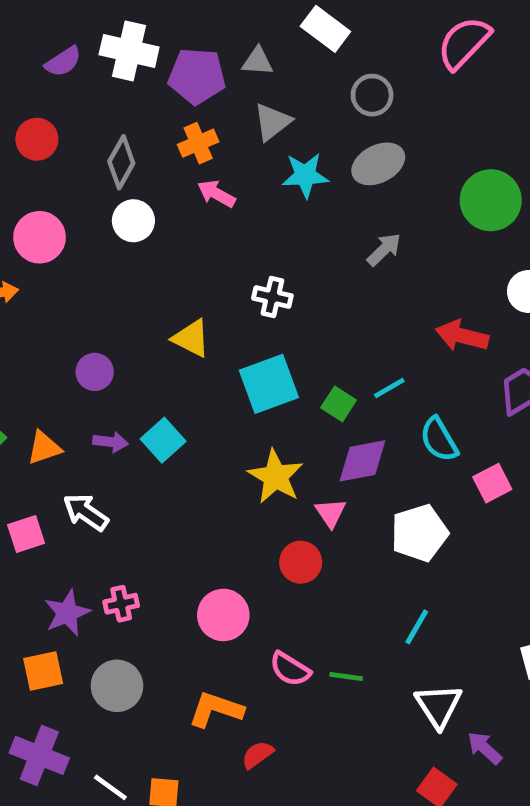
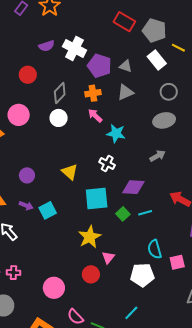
cyan star: (305, 175) -> (116, 133), moved
cyan semicircle: (439, 439) -> (155, 249), moved
purple diamond: (362, 461) -> (133, 187), moved

